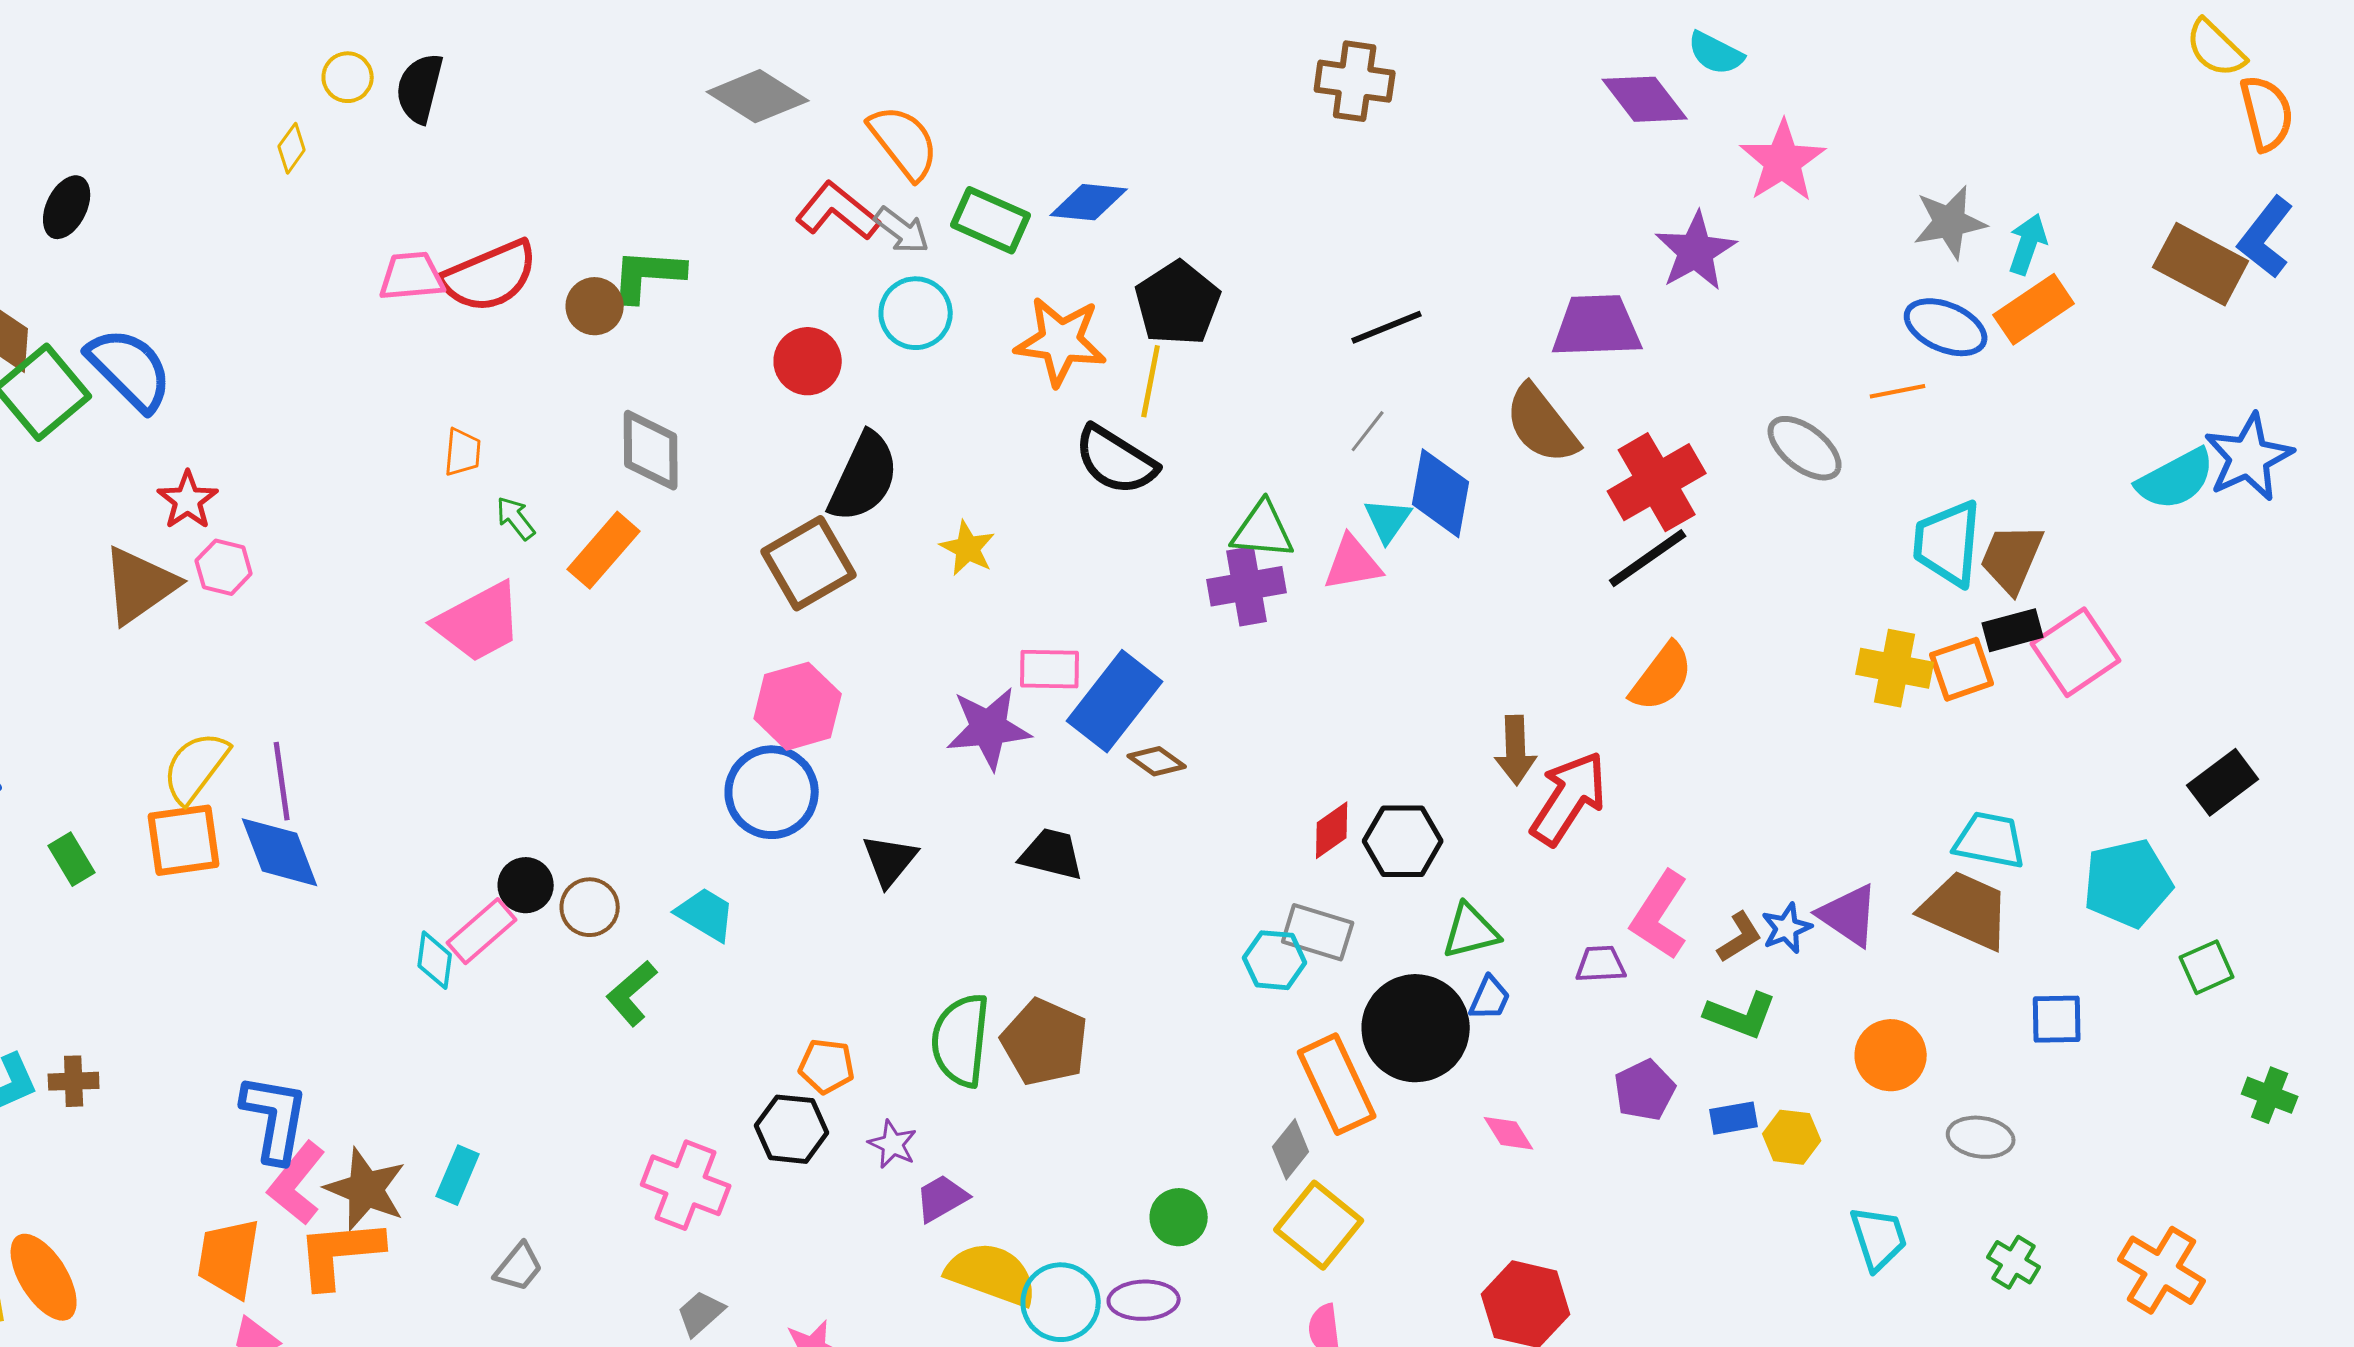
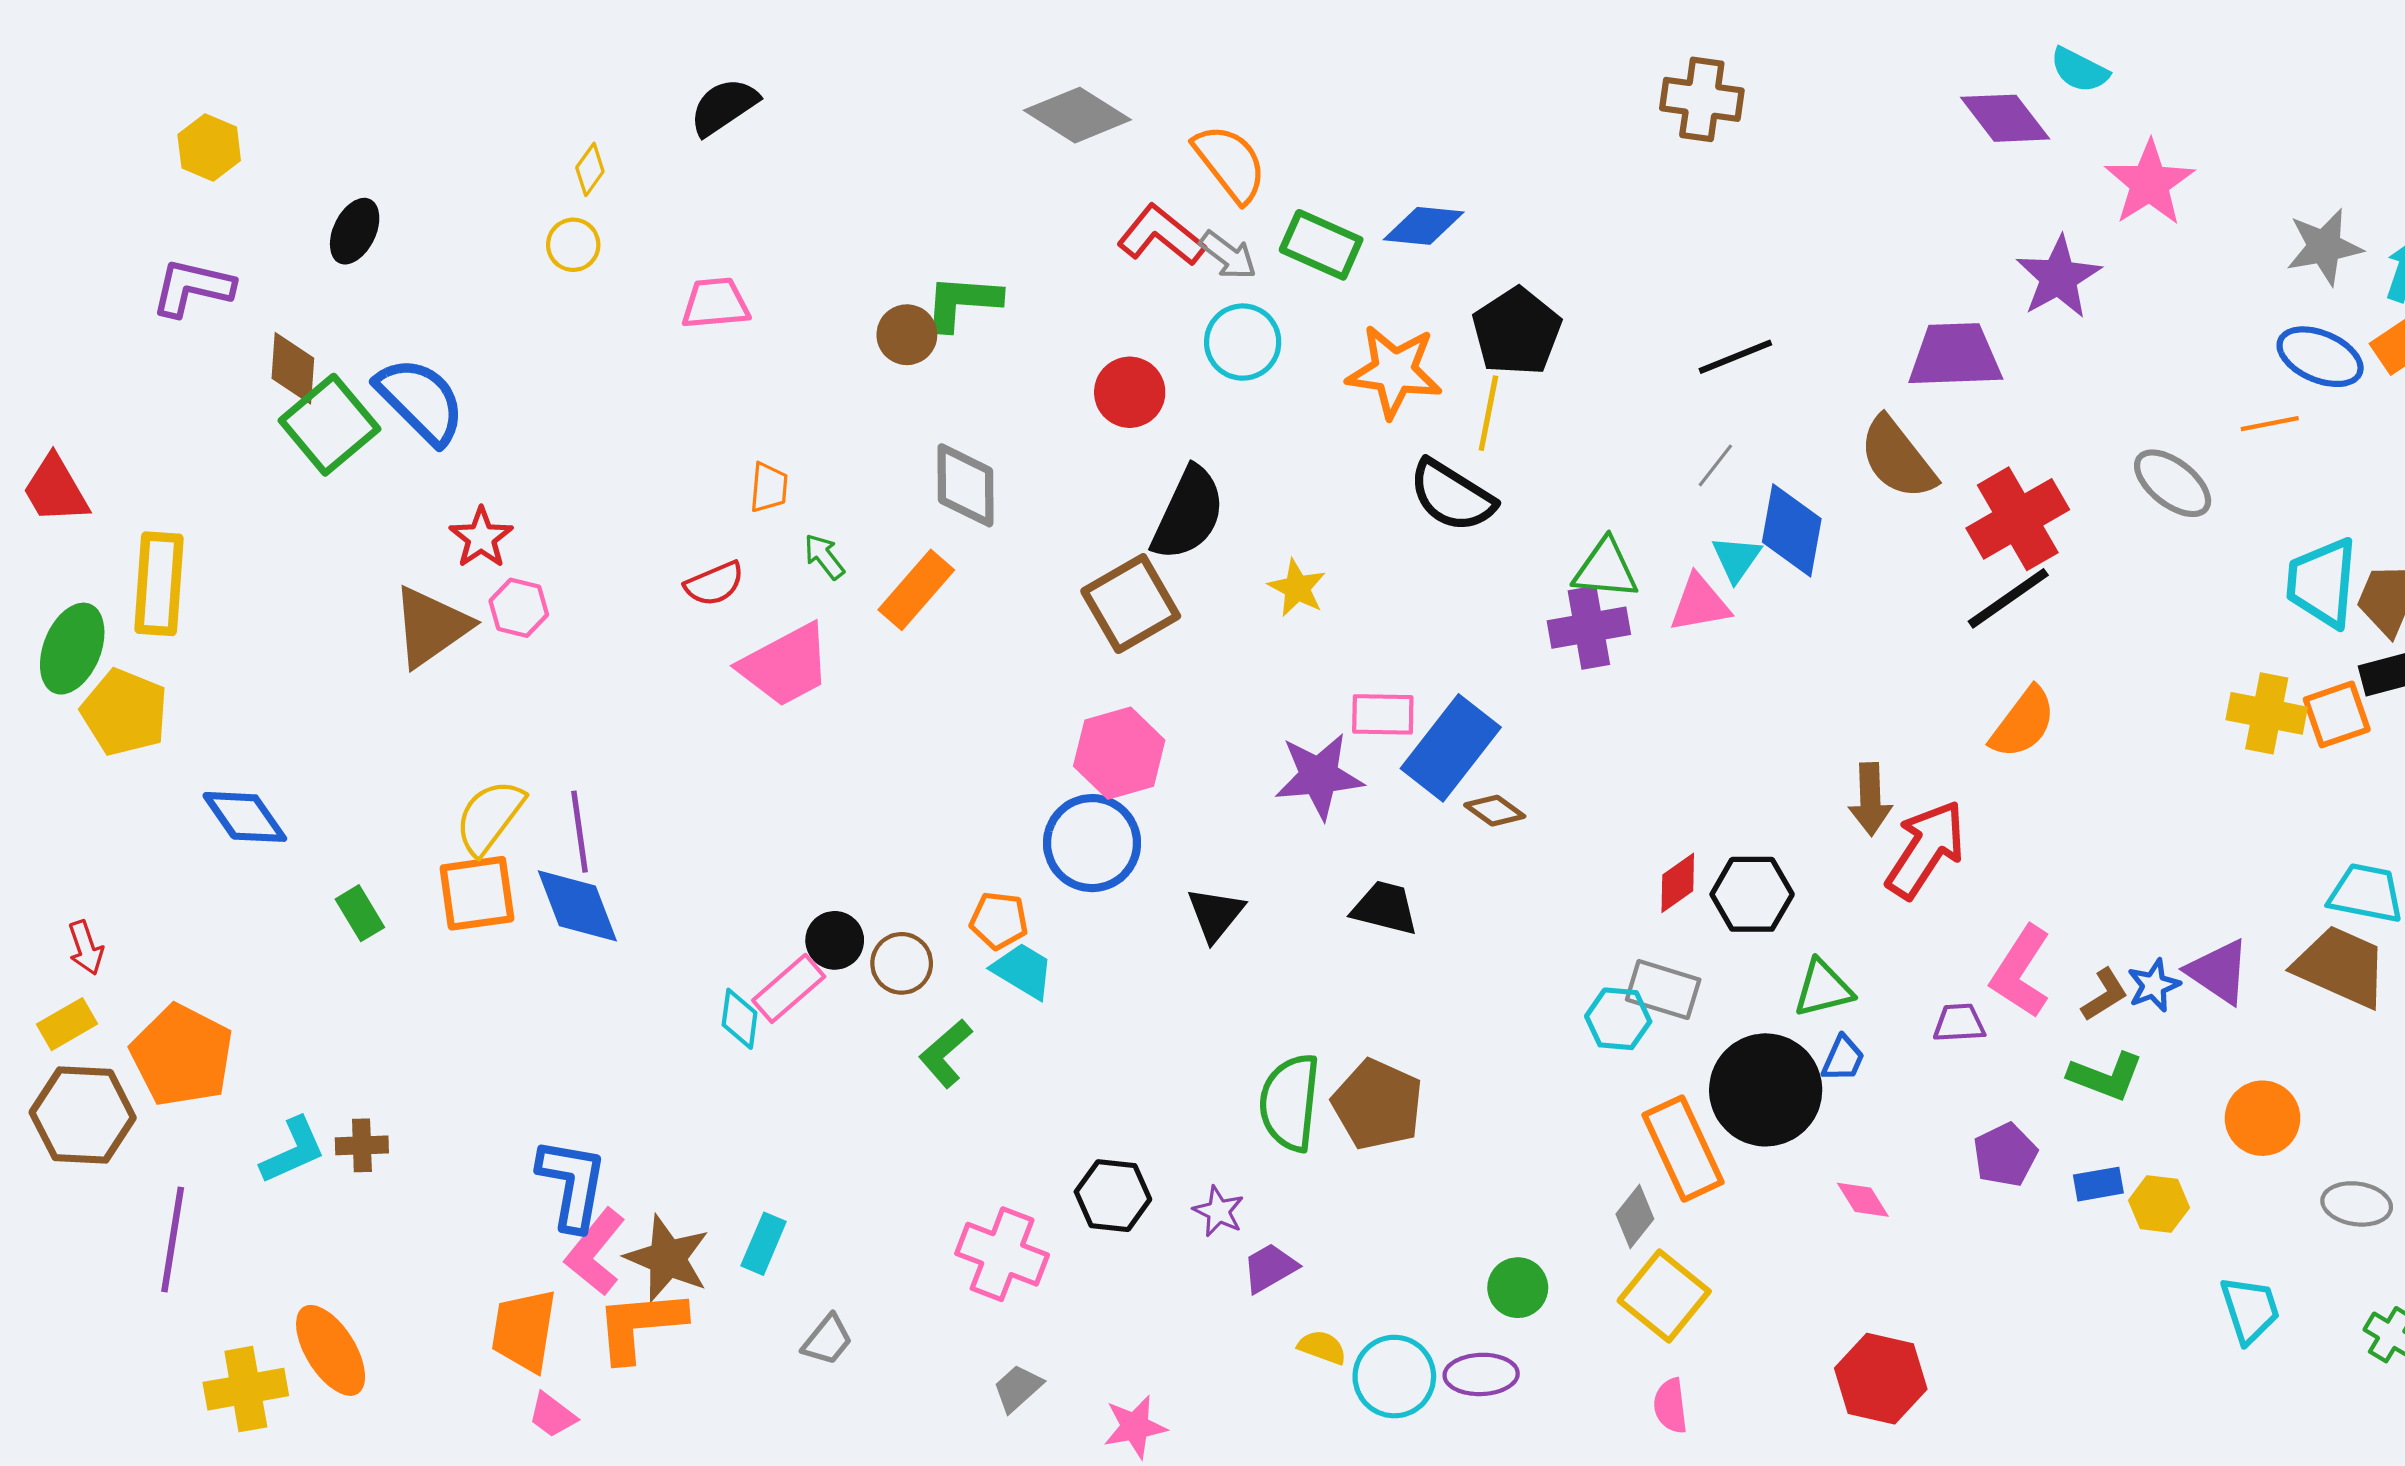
yellow circle: (348, 77) -> (573, 245), moved
black semicircle: (420, 88) -> (724, 107), turned 42
red semicircle: (490, 276) -> (714, 584), moved, size x0.6
orange pentagon: (827, 1066) -> (999, 920), moved
yellow semicircle: (992, 1274) -> (1322, 1347), size x0.5

